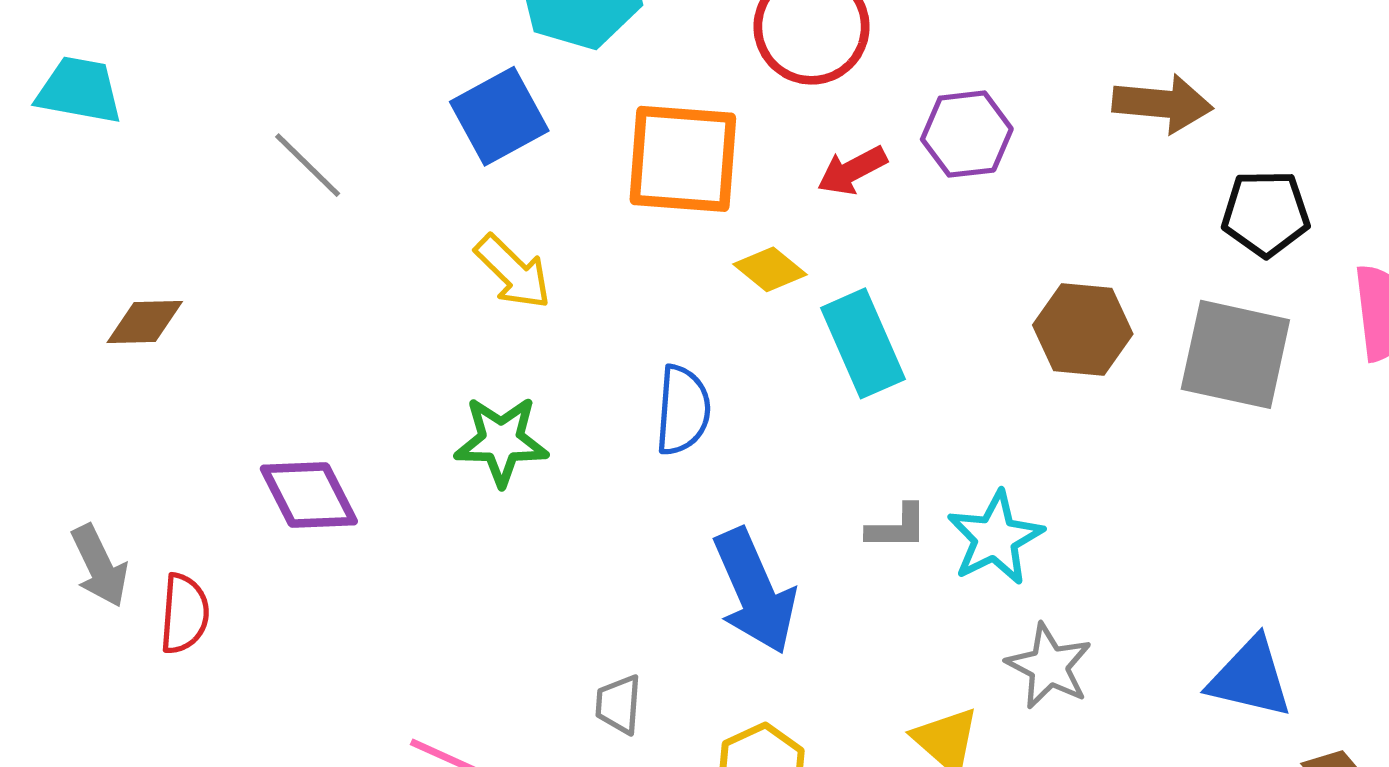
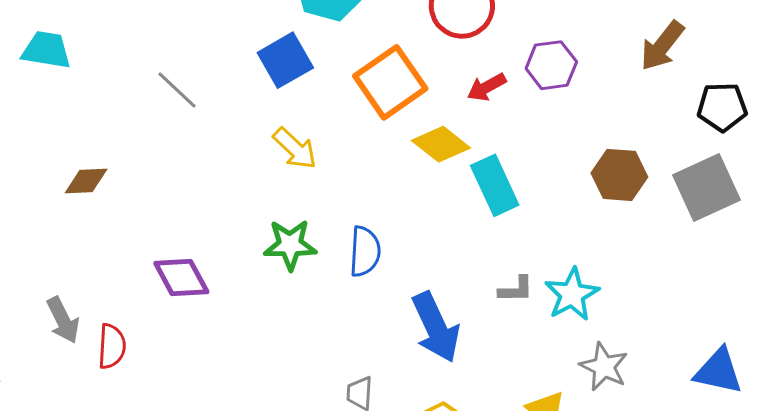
brown arrow: (1162, 104) -> (662, 46), turned 124
orange square: (683, 159) -> (390, 82), turned -38
yellow diamond: (770, 269) -> (441, 144), size x1.4
gray square: (1235, 354) -> (706, 188), turned -36
blue semicircle: (683, 410) -> (365, 251), moved

